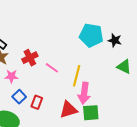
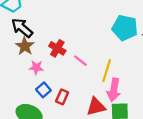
red cross: (30, 58) -> (57, 48), turned -35

